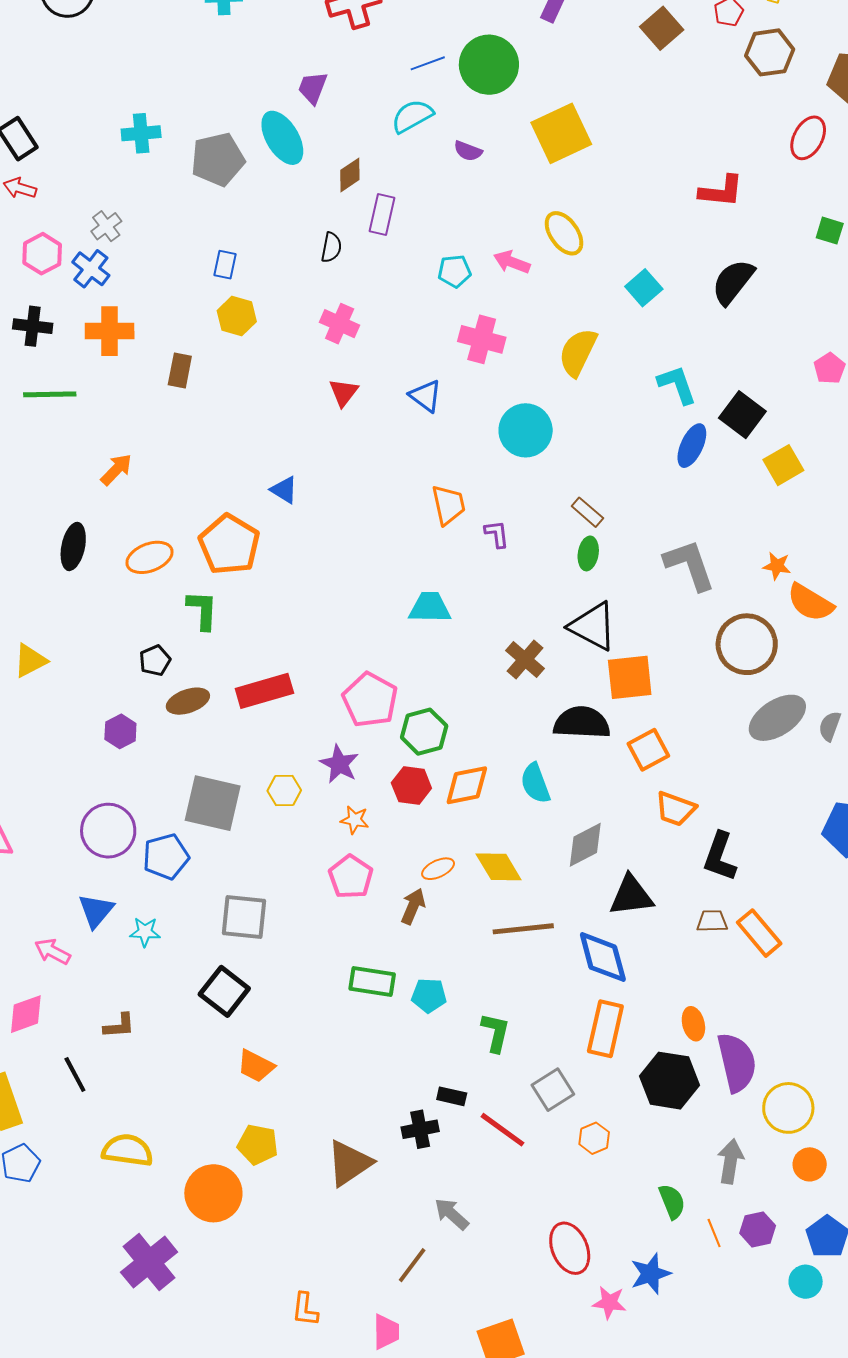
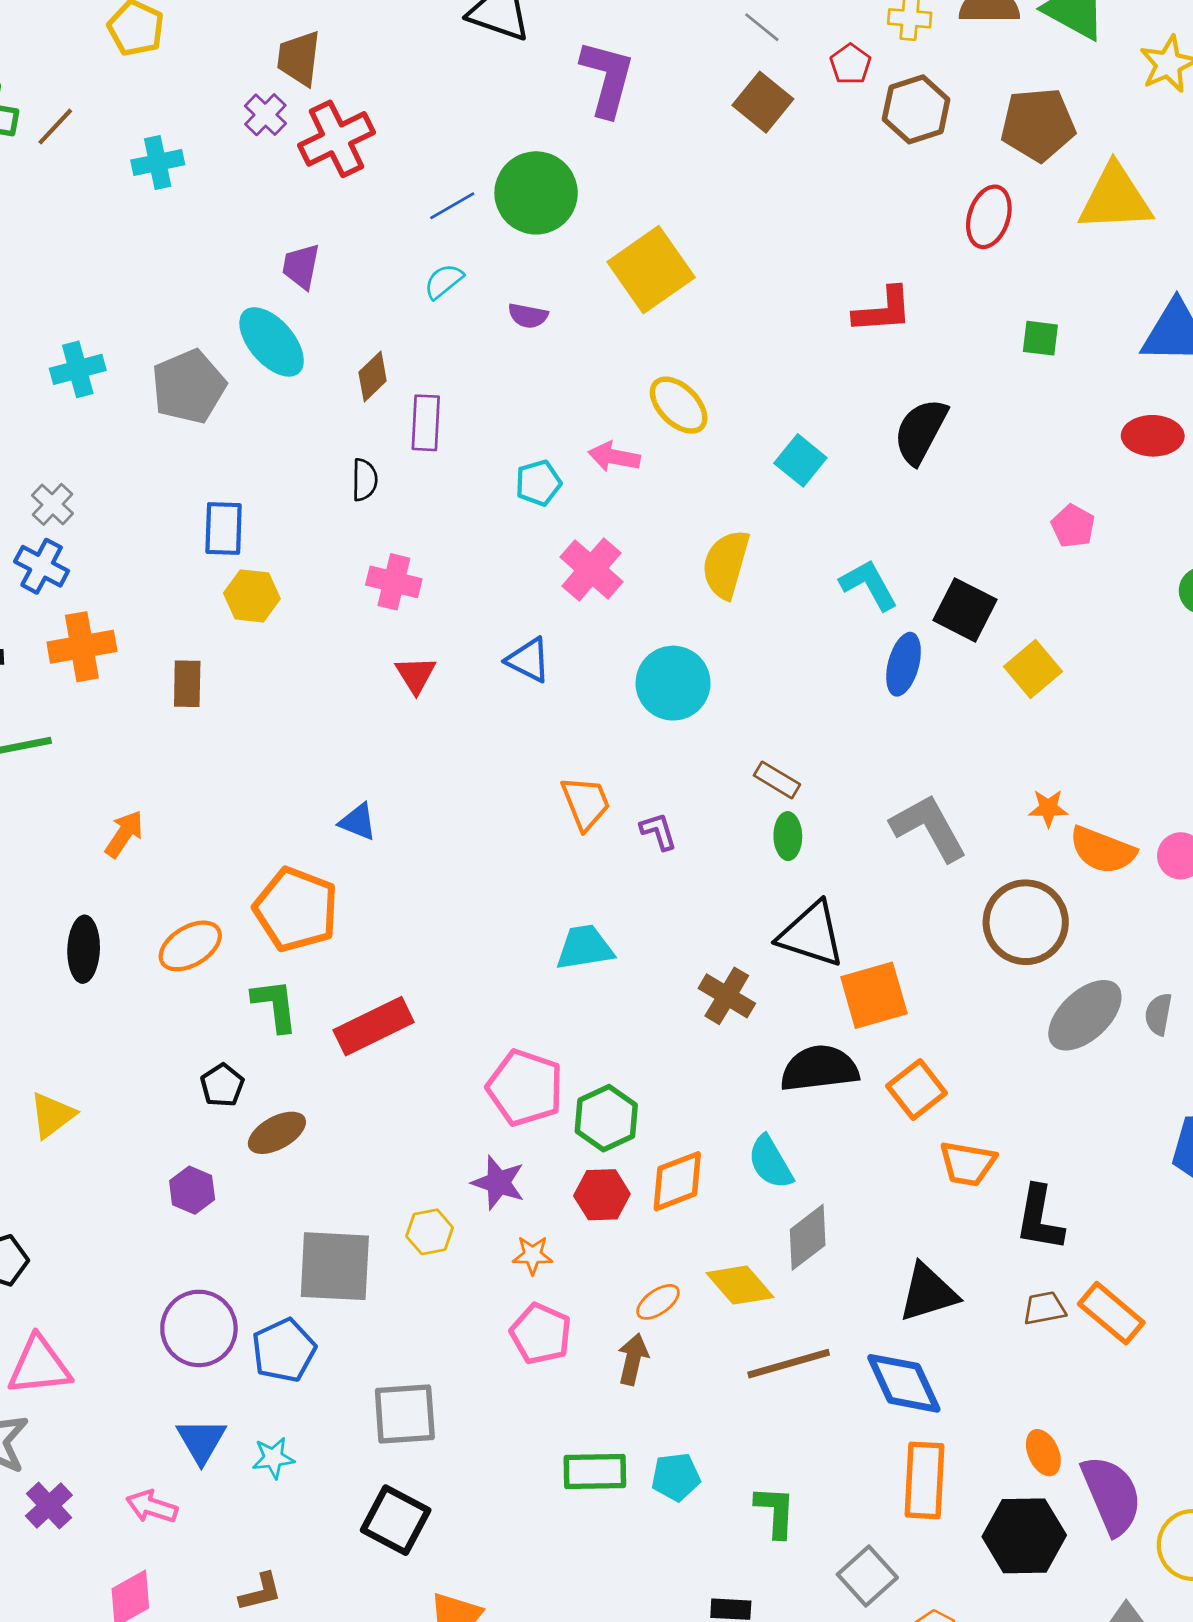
cyan semicircle: (412, 116) -> (444, 281), size x0.7
blue rectangle: (225, 265) -> (224, 529), size x1.4
pink cross: (482, 339) -> (592, 569), turned 36
red rectangle: (264, 691) -> (374, 1026), moved
gray diamond: (585, 845) -> (808, 1237), moved

